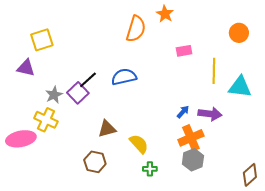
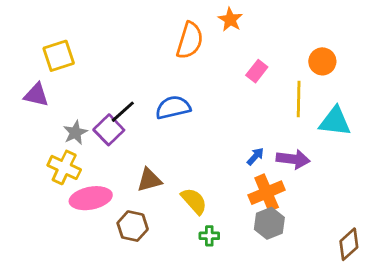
orange circle: (239, 33) -> (322, 61), moved
pink rectangle: (184, 51) -> (257, 71), turned -42
pink ellipse: (21, 139) -> (91, 198), moved

